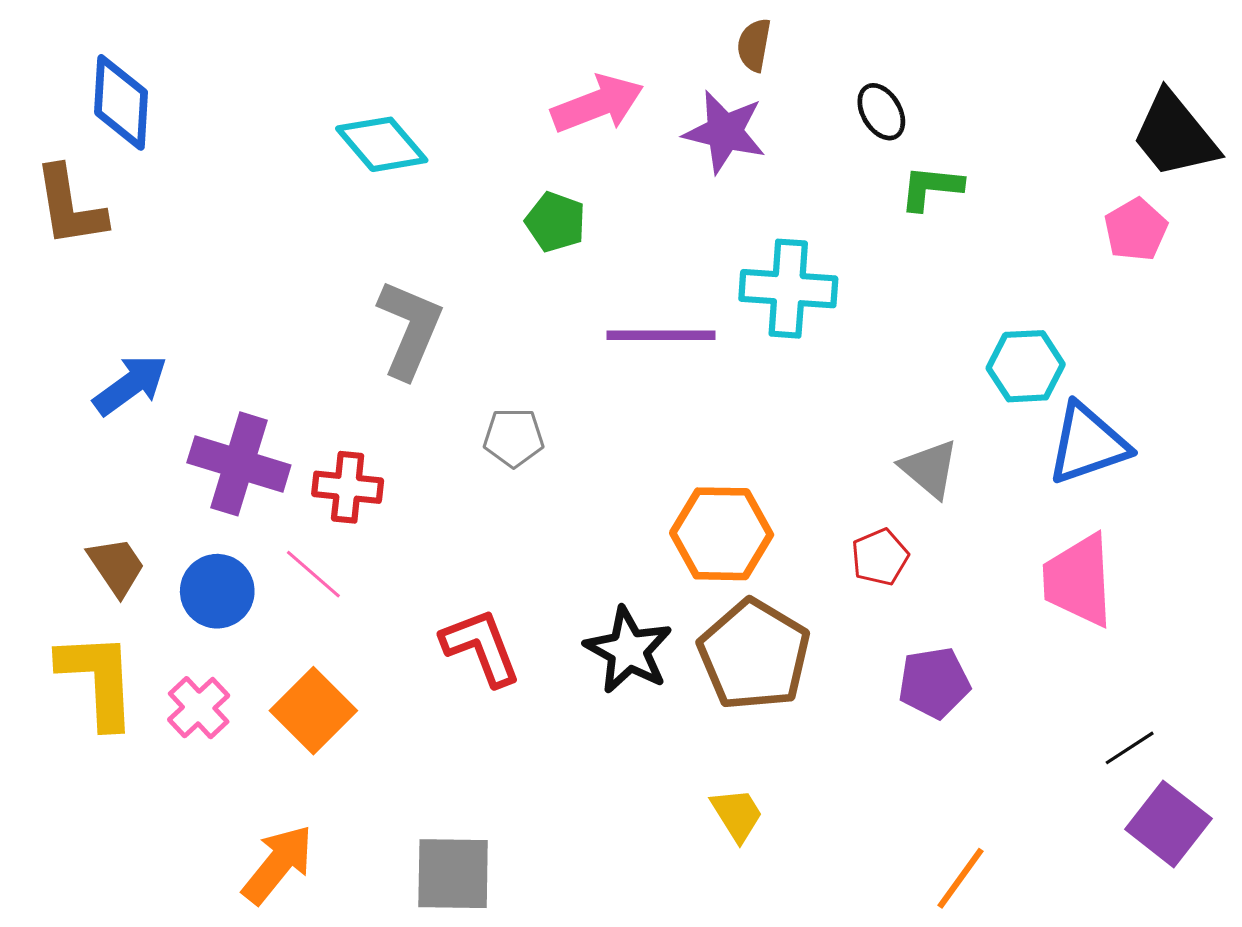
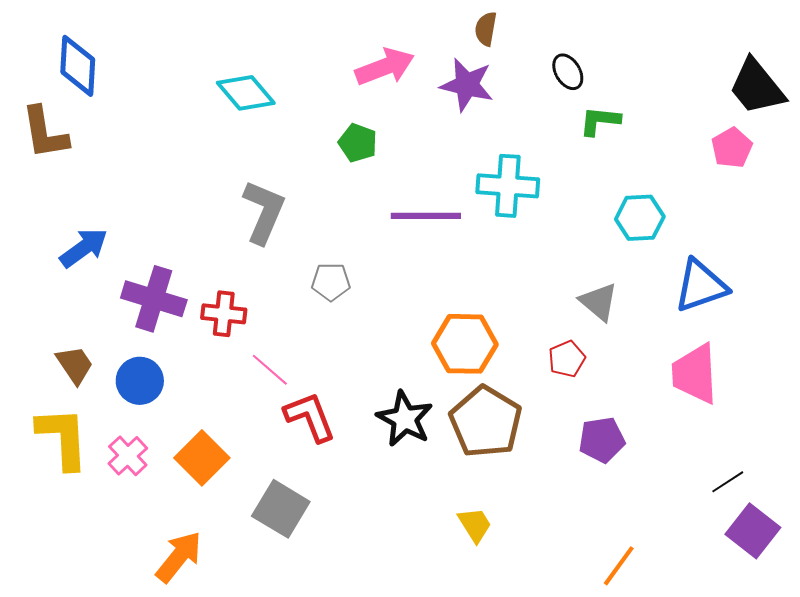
cyan hexagon: (1026, 366) -> (640, 218), moved
pink line: (313, 574) -> (270, 370), moved
gray square: (453, 874) -> (281, 509), moved, turned 30

